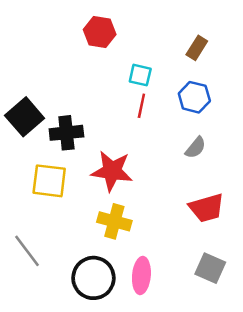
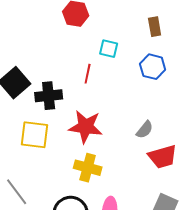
brown rectangle: (197, 48) -> (155, 27), turned -42
red line: (141, 106) -> (88, 74), moved
gray semicircle: (196, 148) -> (145, 130), moved

